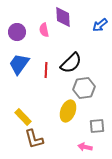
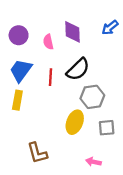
purple diamond: (63, 17) -> (73, 32), moved
pink semicircle: (44, 30) -> (48, 42), moved
yellow rectangle: (23, 117) -> (17, 100), moved, turned 54
gray square: (97, 126) -> (107, 128), moved

